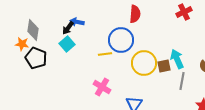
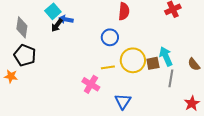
blue circle: (121, 40) -> (110, 37), size x0.7
orange star: (22, 44) -> (11, 76), moved
cyan square: (67, 44) -> (53, 11), moved
yellow line: (105, 54) -> (108, 67), moved

